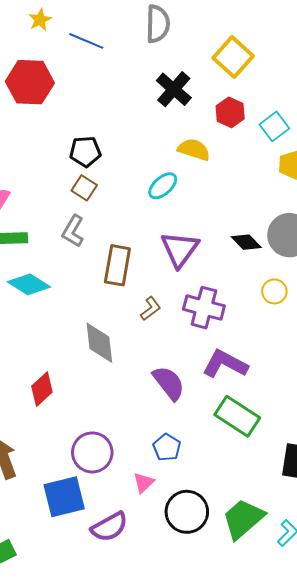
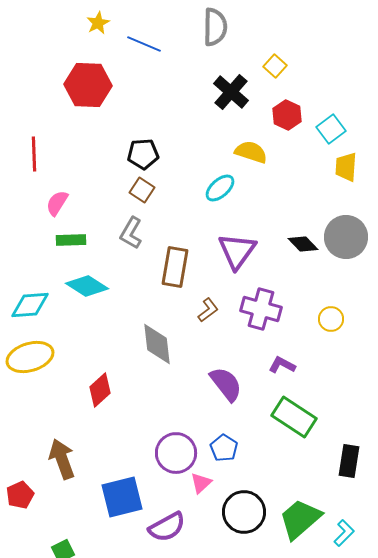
yellow square: (233, 57) -> (275, 66), moved, size x0.6
yellow circle: (274, 291) -> (331, 319), moved
purple L-shape: (225, 364) -> (282, 365), size x0.6
purple circle: (92, 452) -> (176, 453), moved

